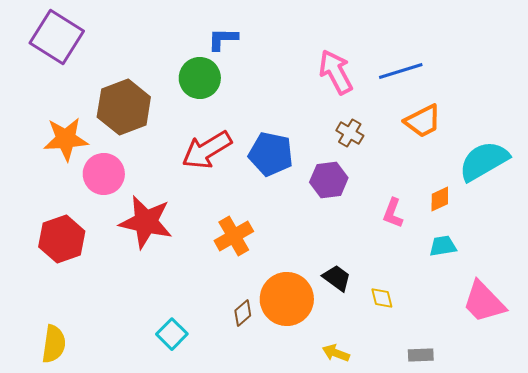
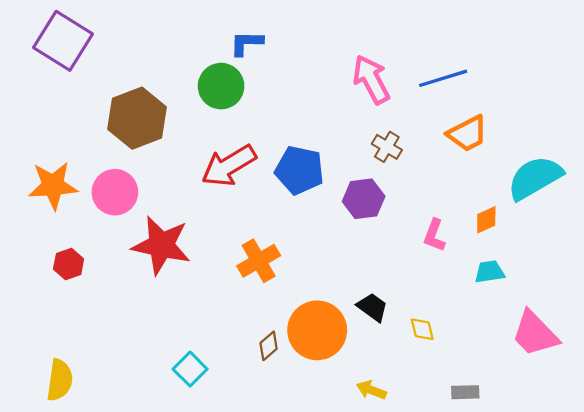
orange star: (66, 139) -> (53, 186), moved
red hexagon: (62, 239) -> (69, 264), size x0.6

